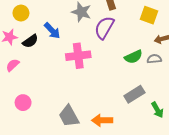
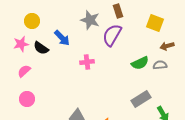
black semicircle: (30, 41) -> (41, 48), turned 70
pink cross: (78, 56) -> (87, 62), size x0.6
pink circle: (23, 103) -> (27, 99), moved

